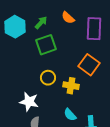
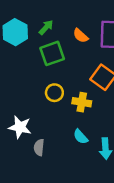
orange semicircle: (68, 18) -> (81, 36), moved
white star: (29, 102) -> (20, 127), moved

